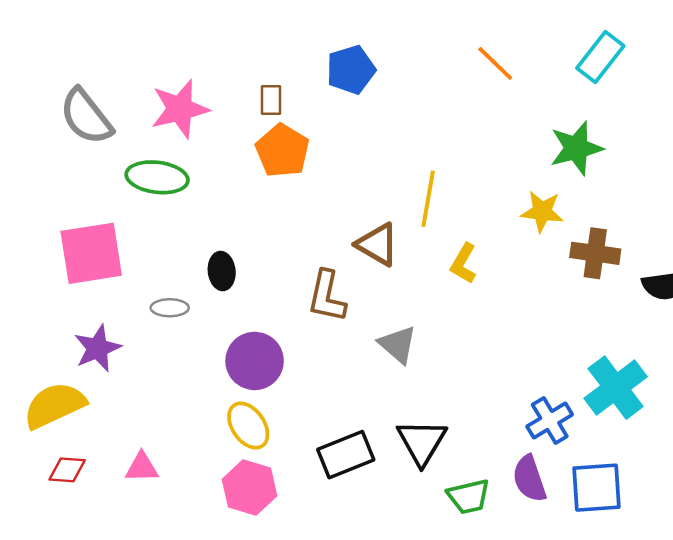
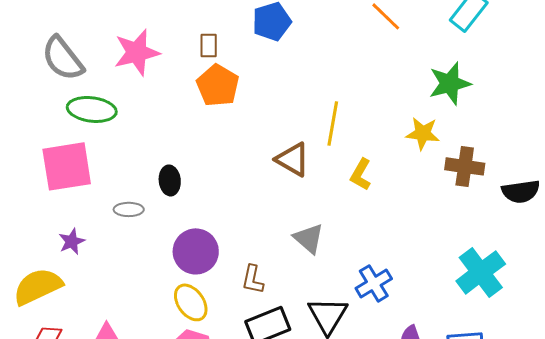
green ellipse: (157, 177) -> (92, 109), moved
brown L-shape: (327, 296) -> (253, 279), moved, size x0.7
purple star: (98, 348) -> (72, 241), size x0.7
blue cross: (550, 420) -> (374, 283), moved

